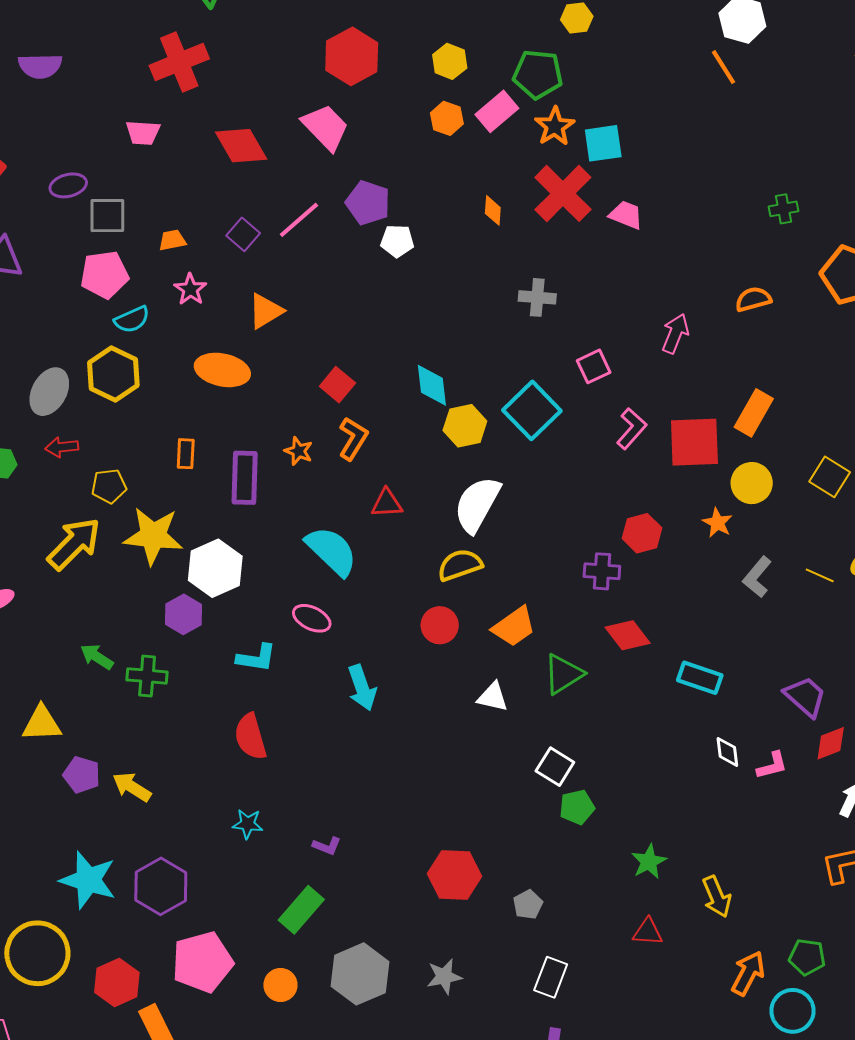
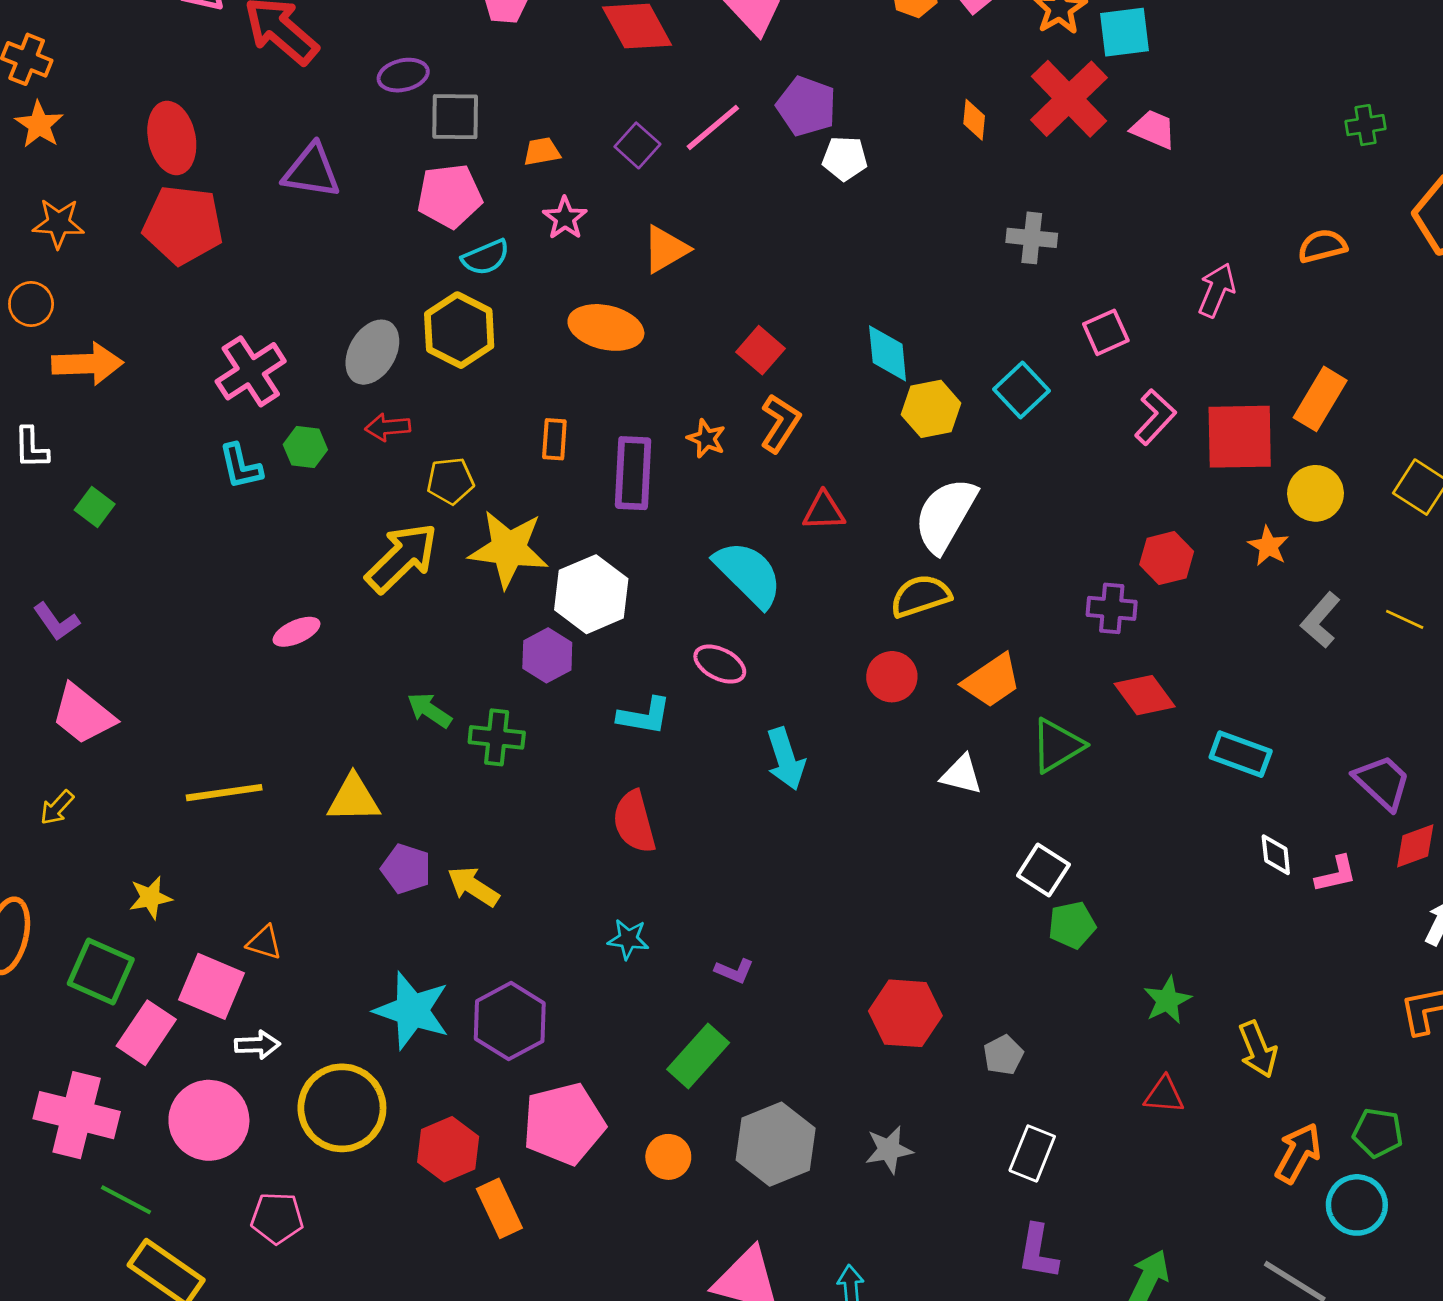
cyan square: (532, 410) -> (1022, 390), size x0.7

